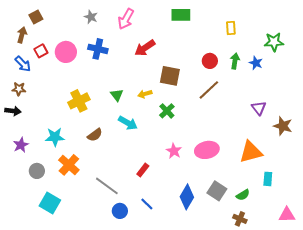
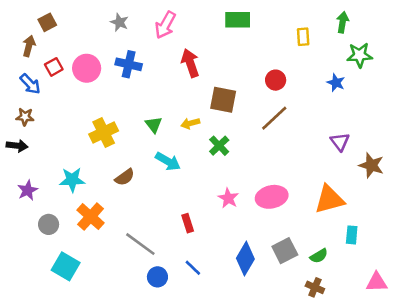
red arrow: (145, 48) -> (190, 63), turned 105
green arrow: (235, 61) -> (343, 22), moved
red rectangle: (143, 170) -> (188, 223), turned -56
gray square: (217, 191) -> (285, 251), turned 30

